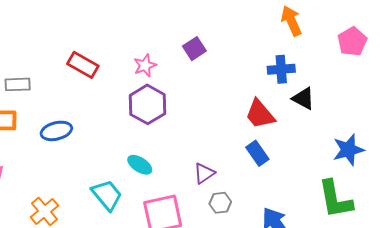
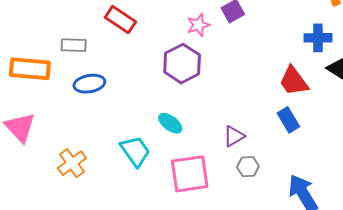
pink star: (145, 65) -> (198, 25), moved
gray rectangle: (18, 84) -> (74, 45), moved

